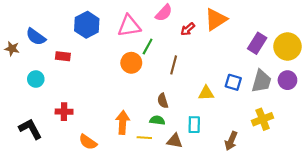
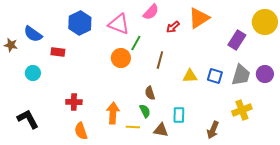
pink triangle: (129, 26) -> (119, 24), turned 30
yellow circle: (287, 46) -> (265, 22), moved
yellow triangle: (206, 93) -> (190, 76), moved
red cross: (64, 112) -> (74, 102), moved
green semicircle: (157, 120) -> (145, 111), turned 56
orange semicircle: (88, 142) -> (81, 131), turned 36

